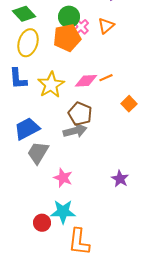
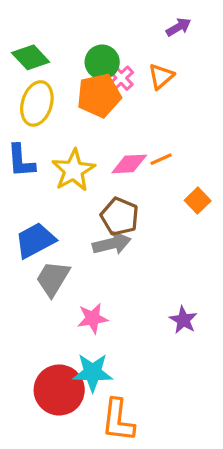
pink star: (63, 178) -> (93, 318), turned -30
red circle: (42, 223) -> (59, 390), size x1.8

